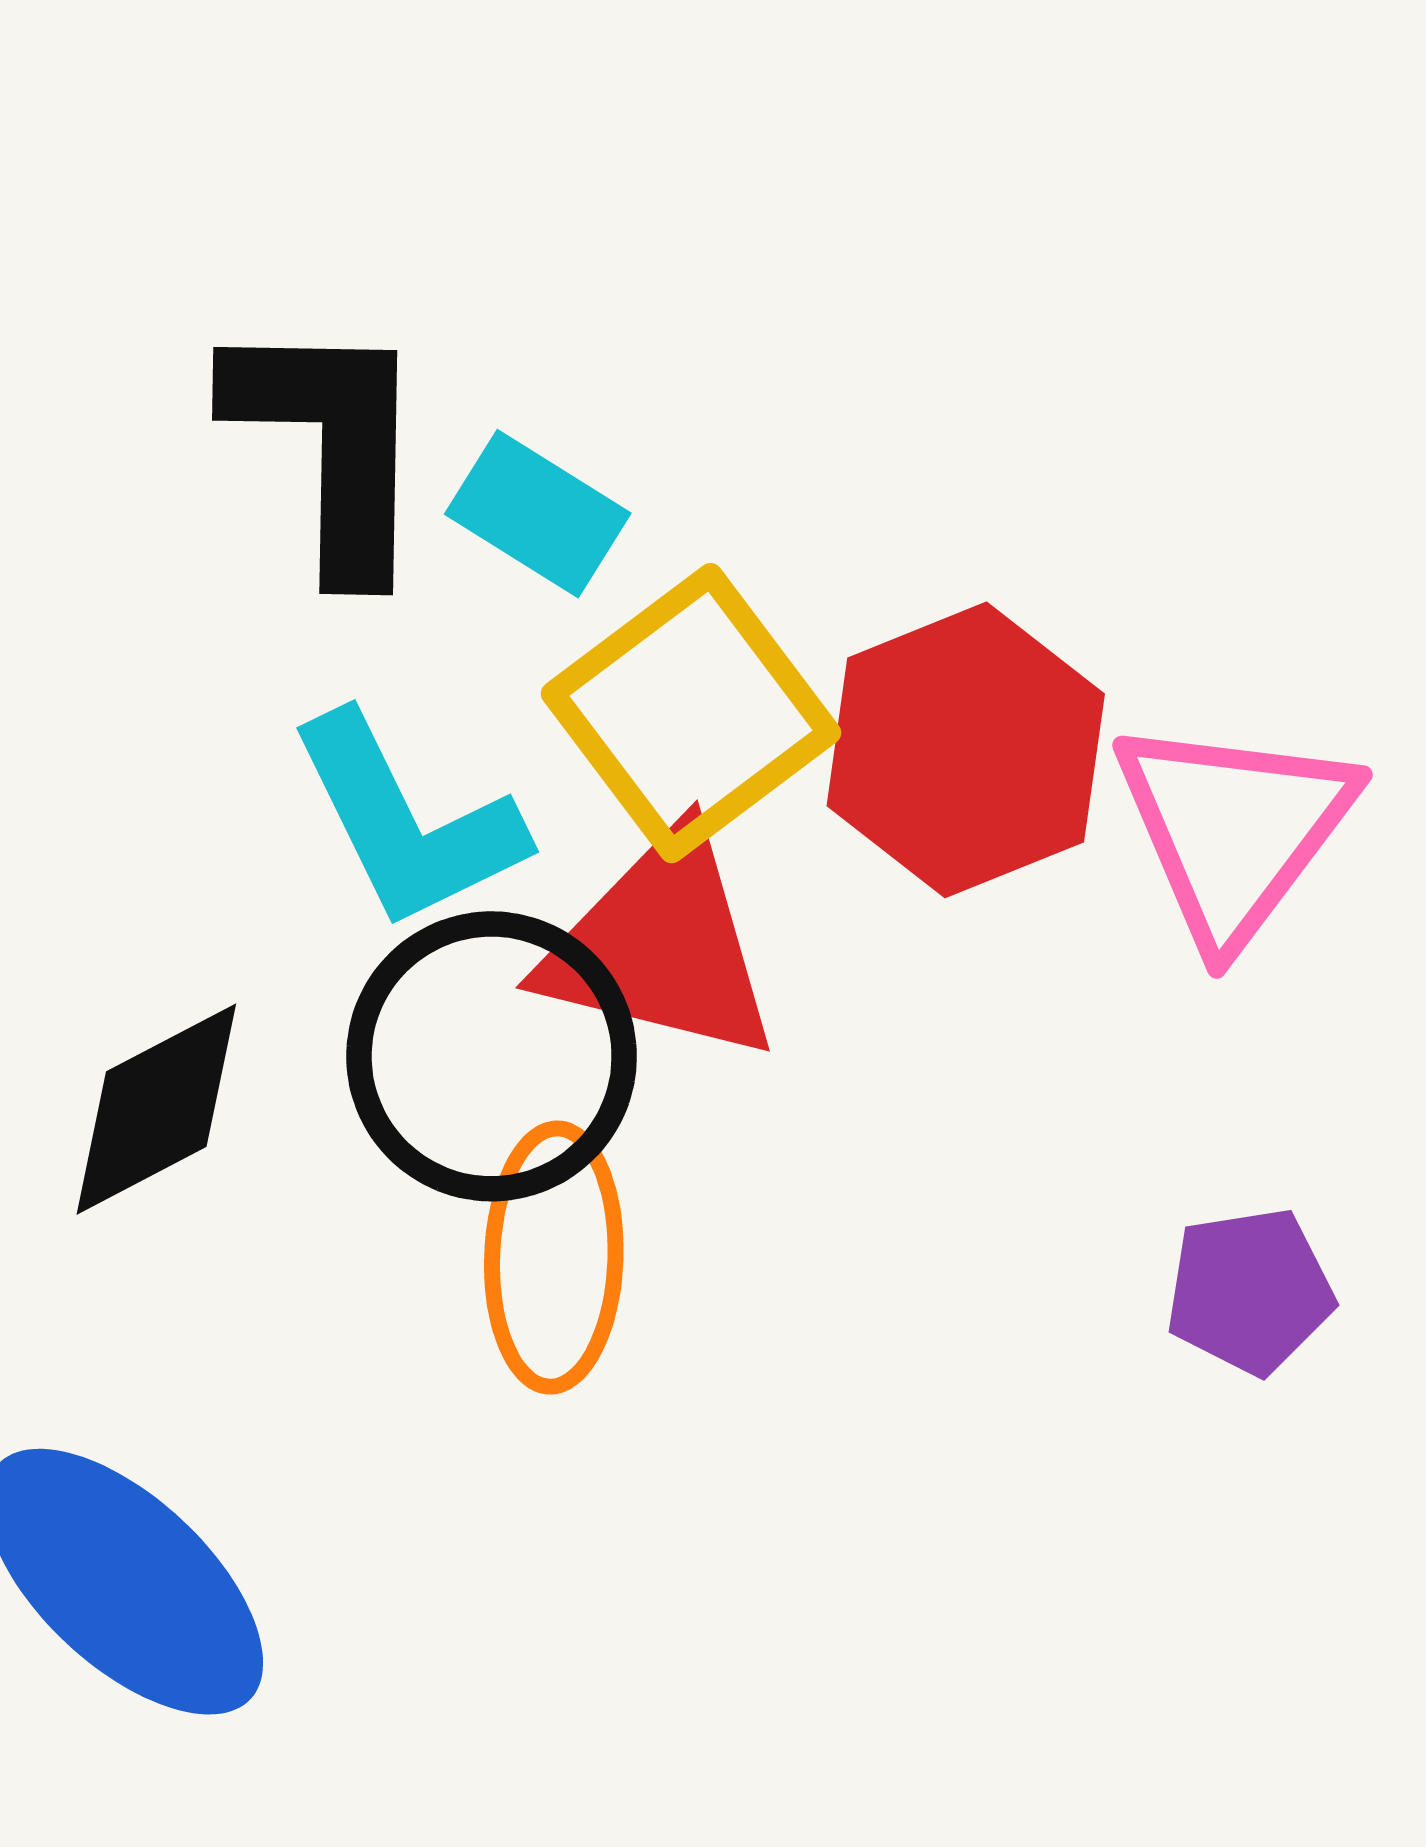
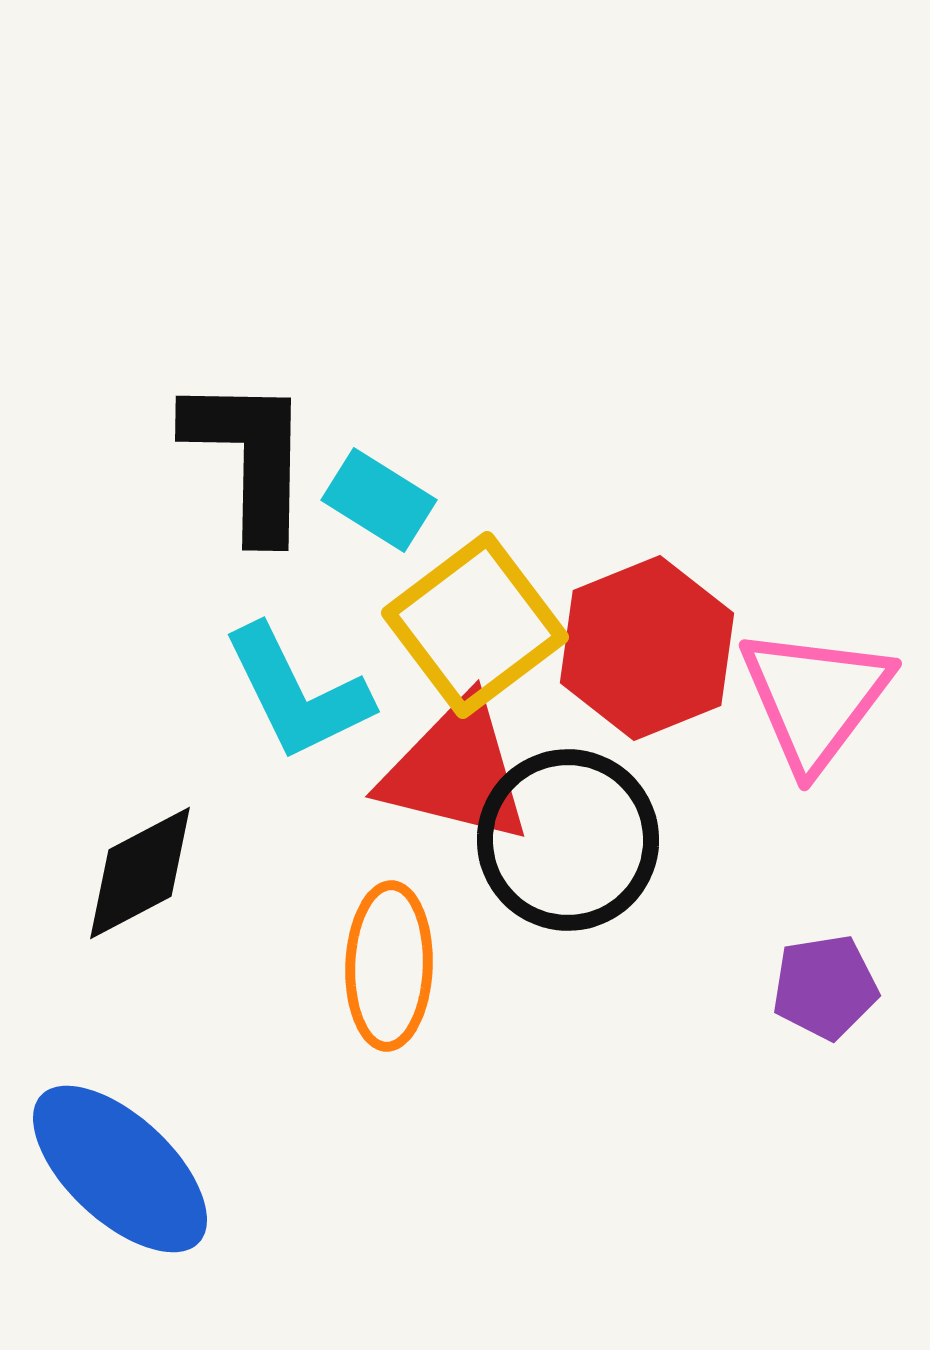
black circle: (492, 1056) -> (568, 840), moved

